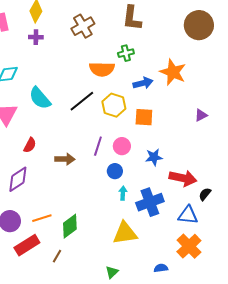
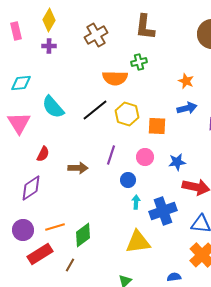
orange star: (173, 72) -> (186, 81), size x0.6
blue arrow: (143, 83) -> (187, 108), moved
pink circle: (122, 146) -> (145, 157), moved
blue star: (154, 157) -> (177, 162), moved

